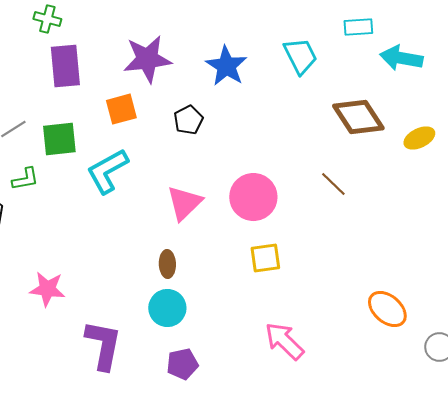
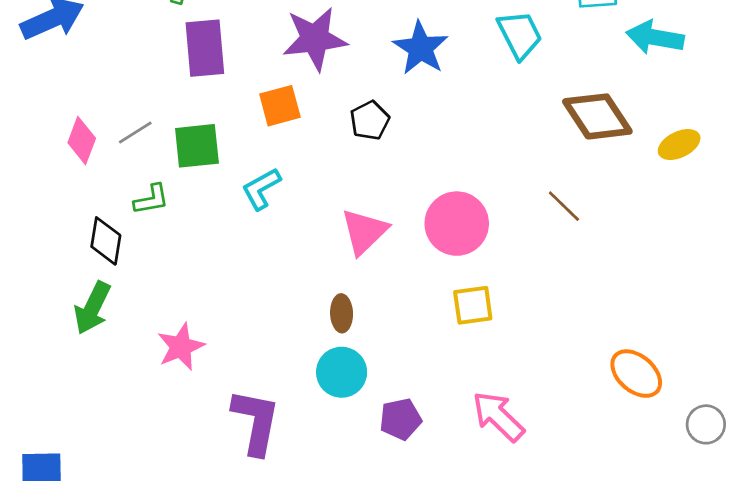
cyan L-shape: (107, 171) -> (261, 189), size x0.7
pink star: (47, 289) -> (181, 347), turned -30
purple pentagon: (182, 364) -> (400, 419), moved

